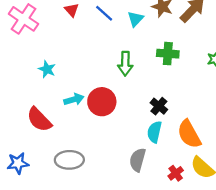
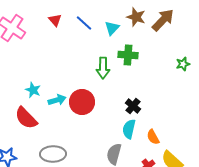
green cross: (168, 54) -> (128, 55), moved
cyan star: (47, 69) -> (33, 90), moved
orange semicircle: (189, 134) -> (153, 137), moved, size x0.6

